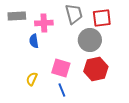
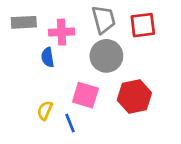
gray circle: (90, 40) -> (106, 56), moved
blue line: (62, 90) -> (70, 123), moved

